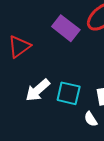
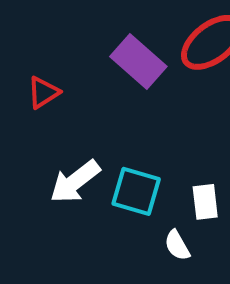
red triangle: (19, 47) -> (43, 93), size x0.7

